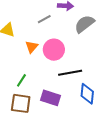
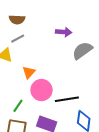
gray line: (44, 19) -> (18, 39), moved
pink circle: (54, 50) -> (41, 90), moved

